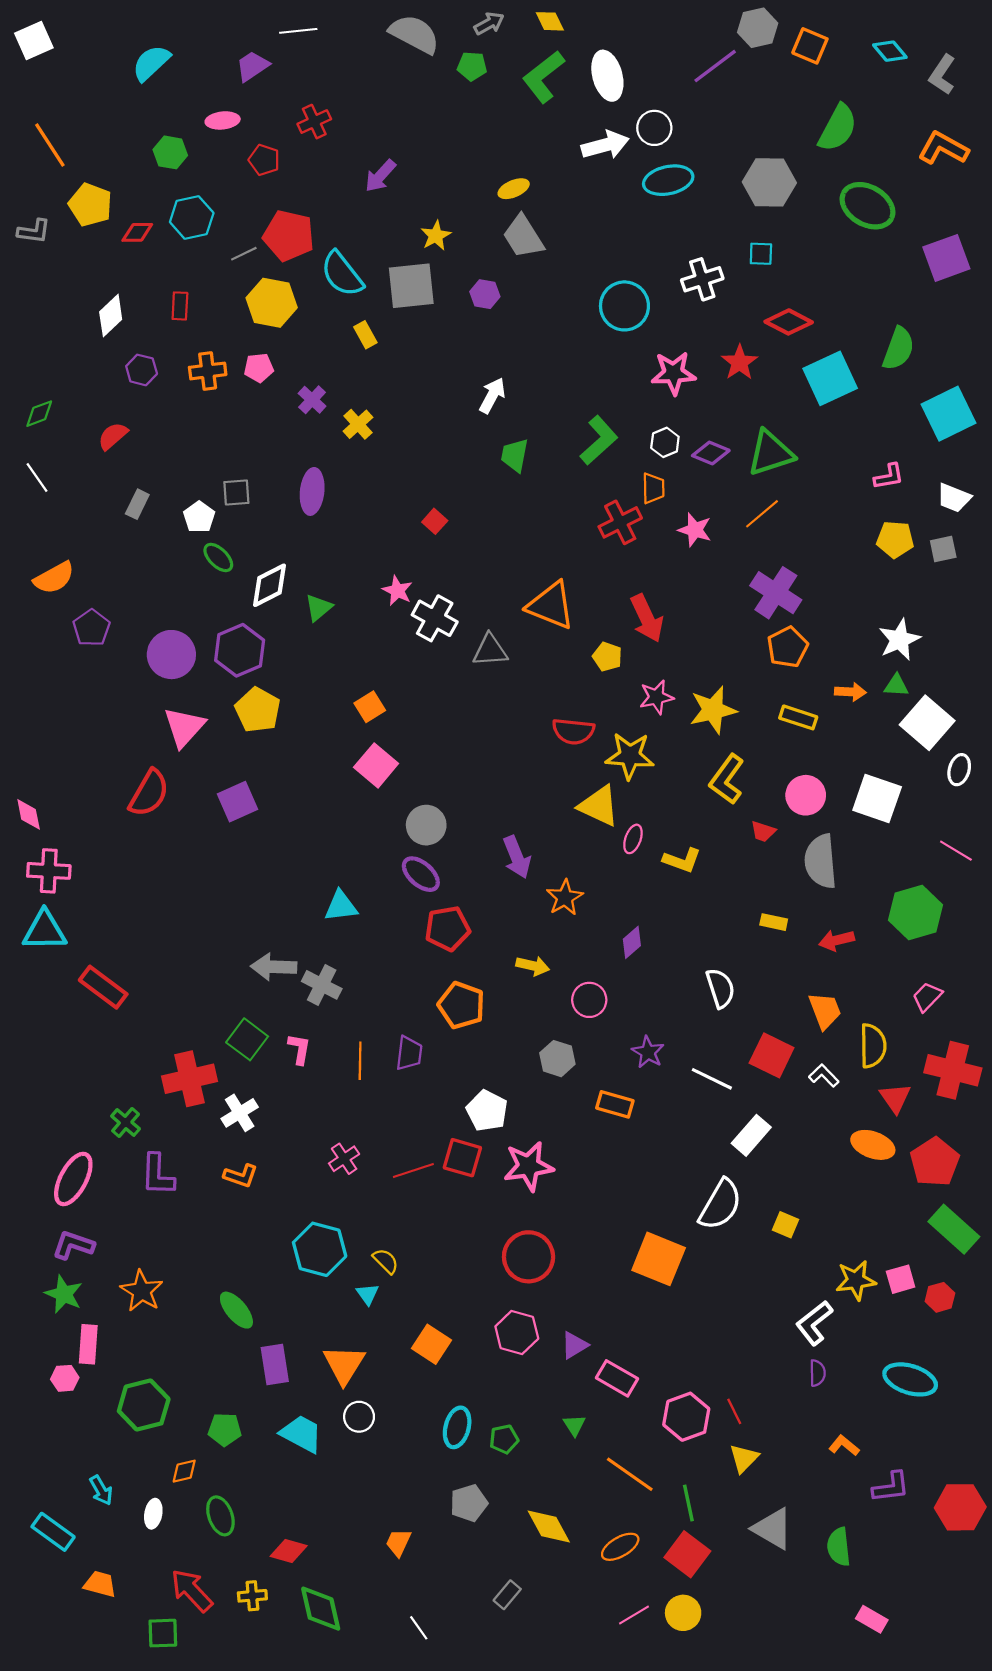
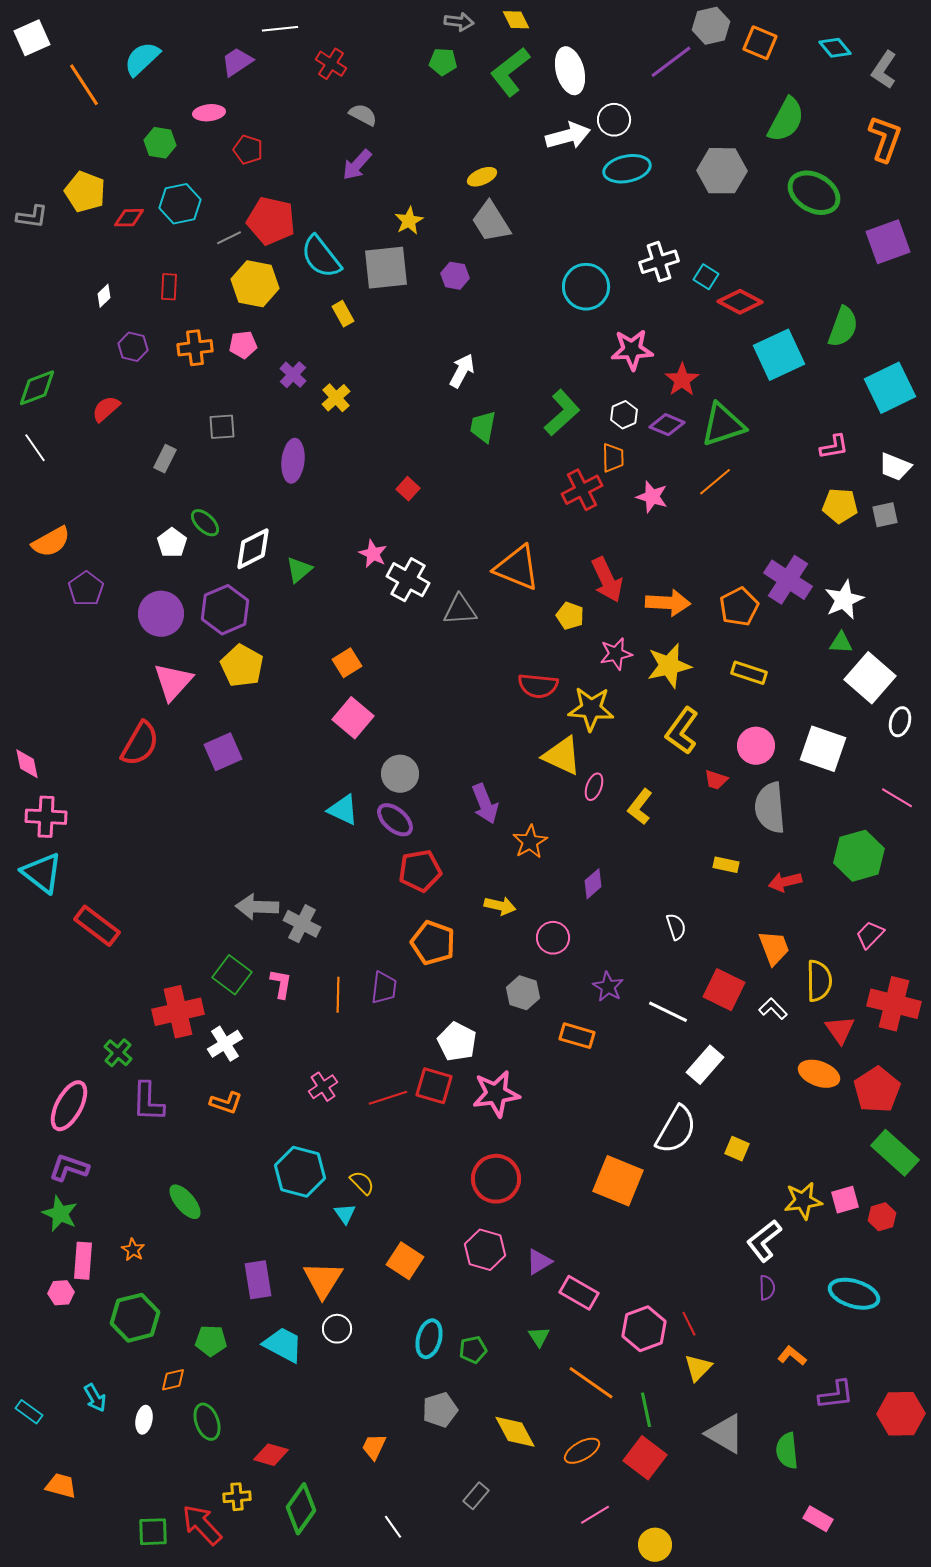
gray arrow: (489, 23) -> (459, 22), turned 36
gray semicircle: (414, 34) -> (363, 115), moved, size x0.6
red cross: (314, 122) -> (331, 64), moved, turned -32
orange line: (50, 145) -> (84, 85), moved
orange L-shape: (943, 148) -> (885, 139), turned 81
cyan square: (761, 254) -> (706, 277), moved, turned 30
white diamond: (111, 316) -> (104, 296), size x0.6
red star: (740, 362) -> (682, 380), moved
green diamond: (39, 414) -> (37, 388), size x1.4
gray square: (236, 492) -> (222, 427), moved
gray rectangle: (137, 504) -> (165, 459), moved
white pentagon: (199, 517) -> (172, 543), moved
purple cross: (776, 593) -> (788, 580), moved
orange arrow: (850, 692) -> (668, 603), moved, size x1.5
yellow L-shape: (682, 860) -> (640, 807), turned 108
cyan triangle: (341, 906) -> (343, 810), moved, turned 32
cyan triangle: (45, 931) -> (42, 873), turned 39
white semicircle: (720, 988) -> (676, 927), size x0.7
orange star: (142, 1291) -> (133, 1250), moved, size x0.6
green ellipse: (236, 1310) -> (185, 1202), moved
cyan rectangle: (53, 1532) -> (29, 1412), moved, size x0.7
orange trapezoid: (100, 1584) -> (61, 1486), moved
red arrow: (192, 1590) -> (202, 1525), moved
green diamond: (321, 1609) -> (301, 1509), turned 48
yellow circle: (683, 1613) -> (655, 1545), moved

